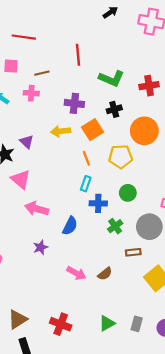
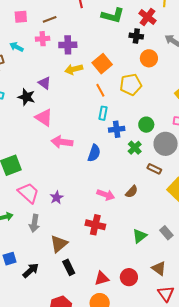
red cross: (149, 86) -> (147, 17), turned -36
purple cross: (74, 103) -> (68, 45), moved
black cross: (114, 109) -> (136, 36), moved, turned 32
orange circle: (144, 131) -> (149, 58), size x0.7
green circle: (128, 193) -> (146, 125), moved
purple star: (41, 247) -> (57, 197), moved
brown rectangle: (133, 252) -> (154, 169), turned 40
red cross: (61, 324) -> (95, 225), moved
gray rectangle: (137, 324) -> (166, 233), turned -48

